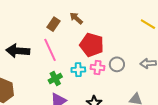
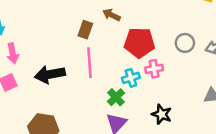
pink line: (50, 50) -> (89, 63), turned 35
gray circle: (117, 64) -> (185, 43), moved
green cross: (55, 79) -> (116, 97), moved

